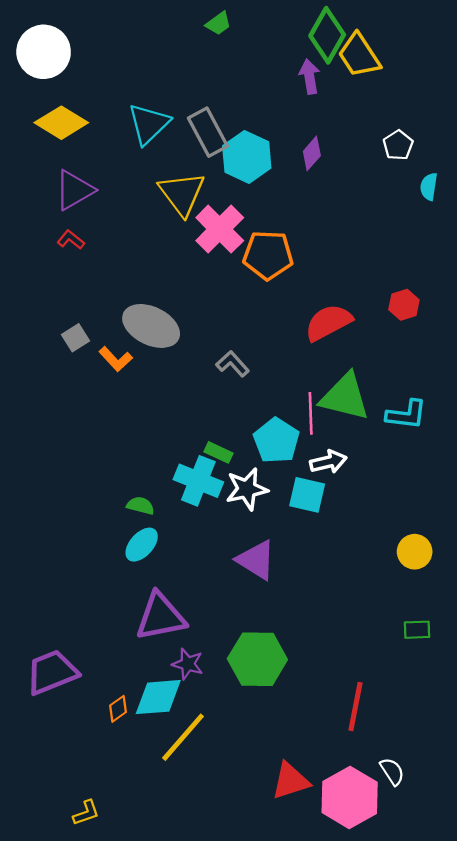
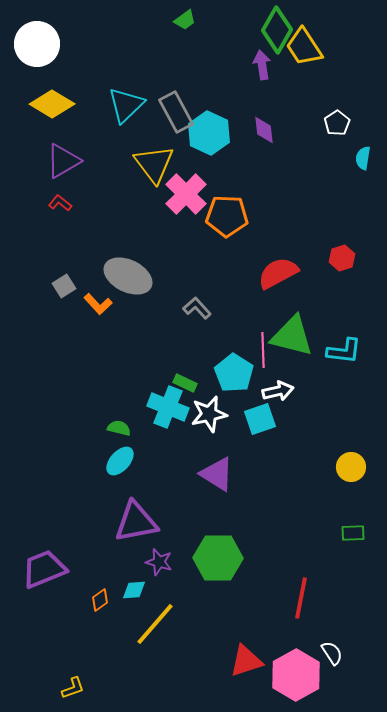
purple diamond: (312, 153) -> (264, 130), turned -48
cyan square: (307, 495) -> (260, 419), turned -32
cyan diamond: (158, 697) -> (134, 590), size x0.6

